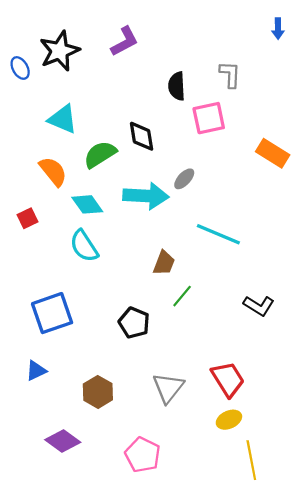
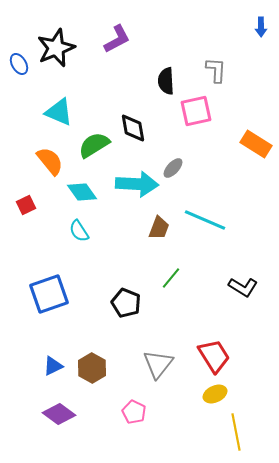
cyan semicircle: (84, 246) -> (79, 231), size x0.7
brown trapezoid: (164, 263) -> (159, 228), moved
blue triangle: (36, 371) -> (53, 366), moved
pink pentagon: (143, 455) -> (134, 412), moved, size x0.7

